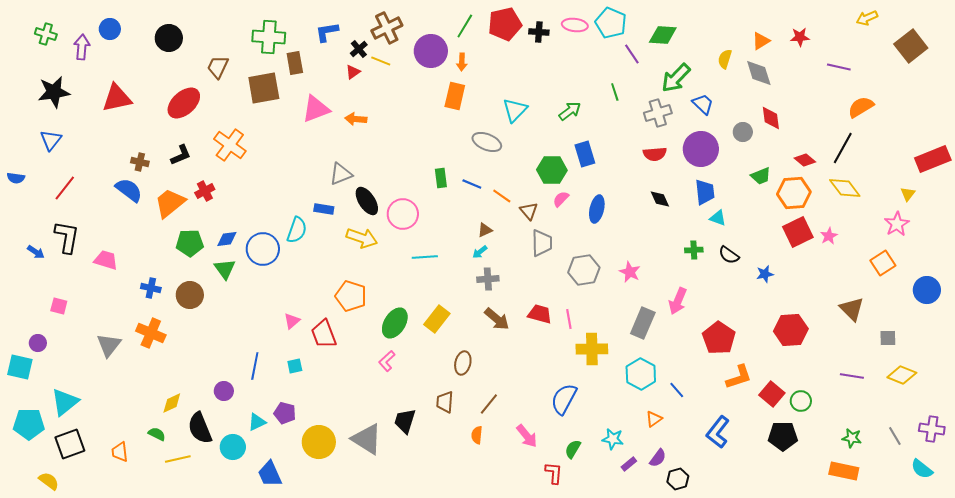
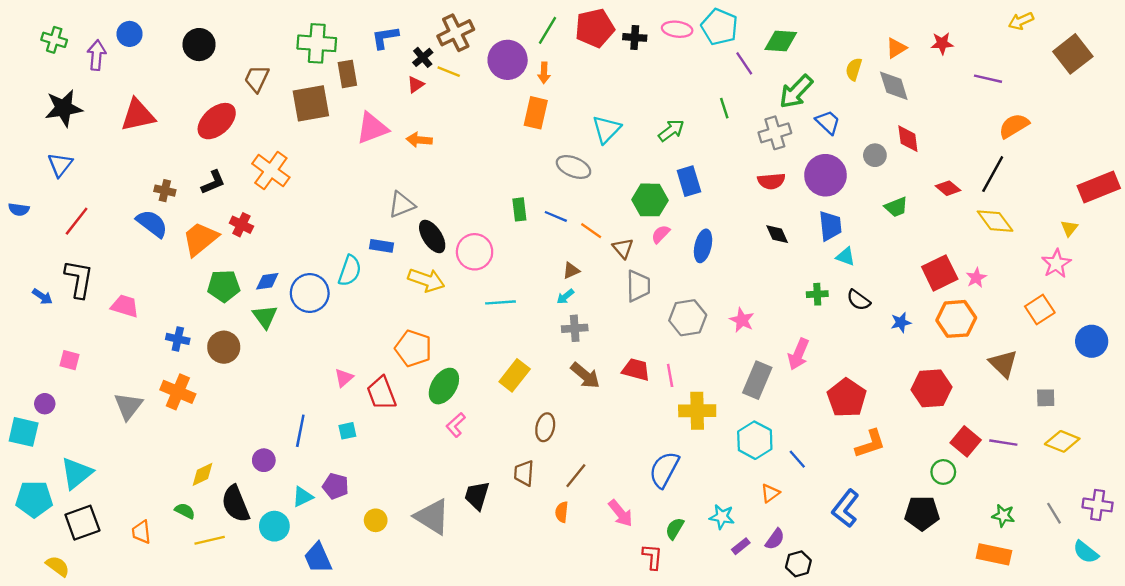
red cross: (205, 191) -> (241, 225), turned -36
orange hexagon: (794, 193) -> (956, 319), moved
green ellipse: (395, 323) -> (444, 386), moved
red square: (772, 394) -> (966, 441), moved
yellow circle: (319, 442) -> (376, 520), size x0.6

